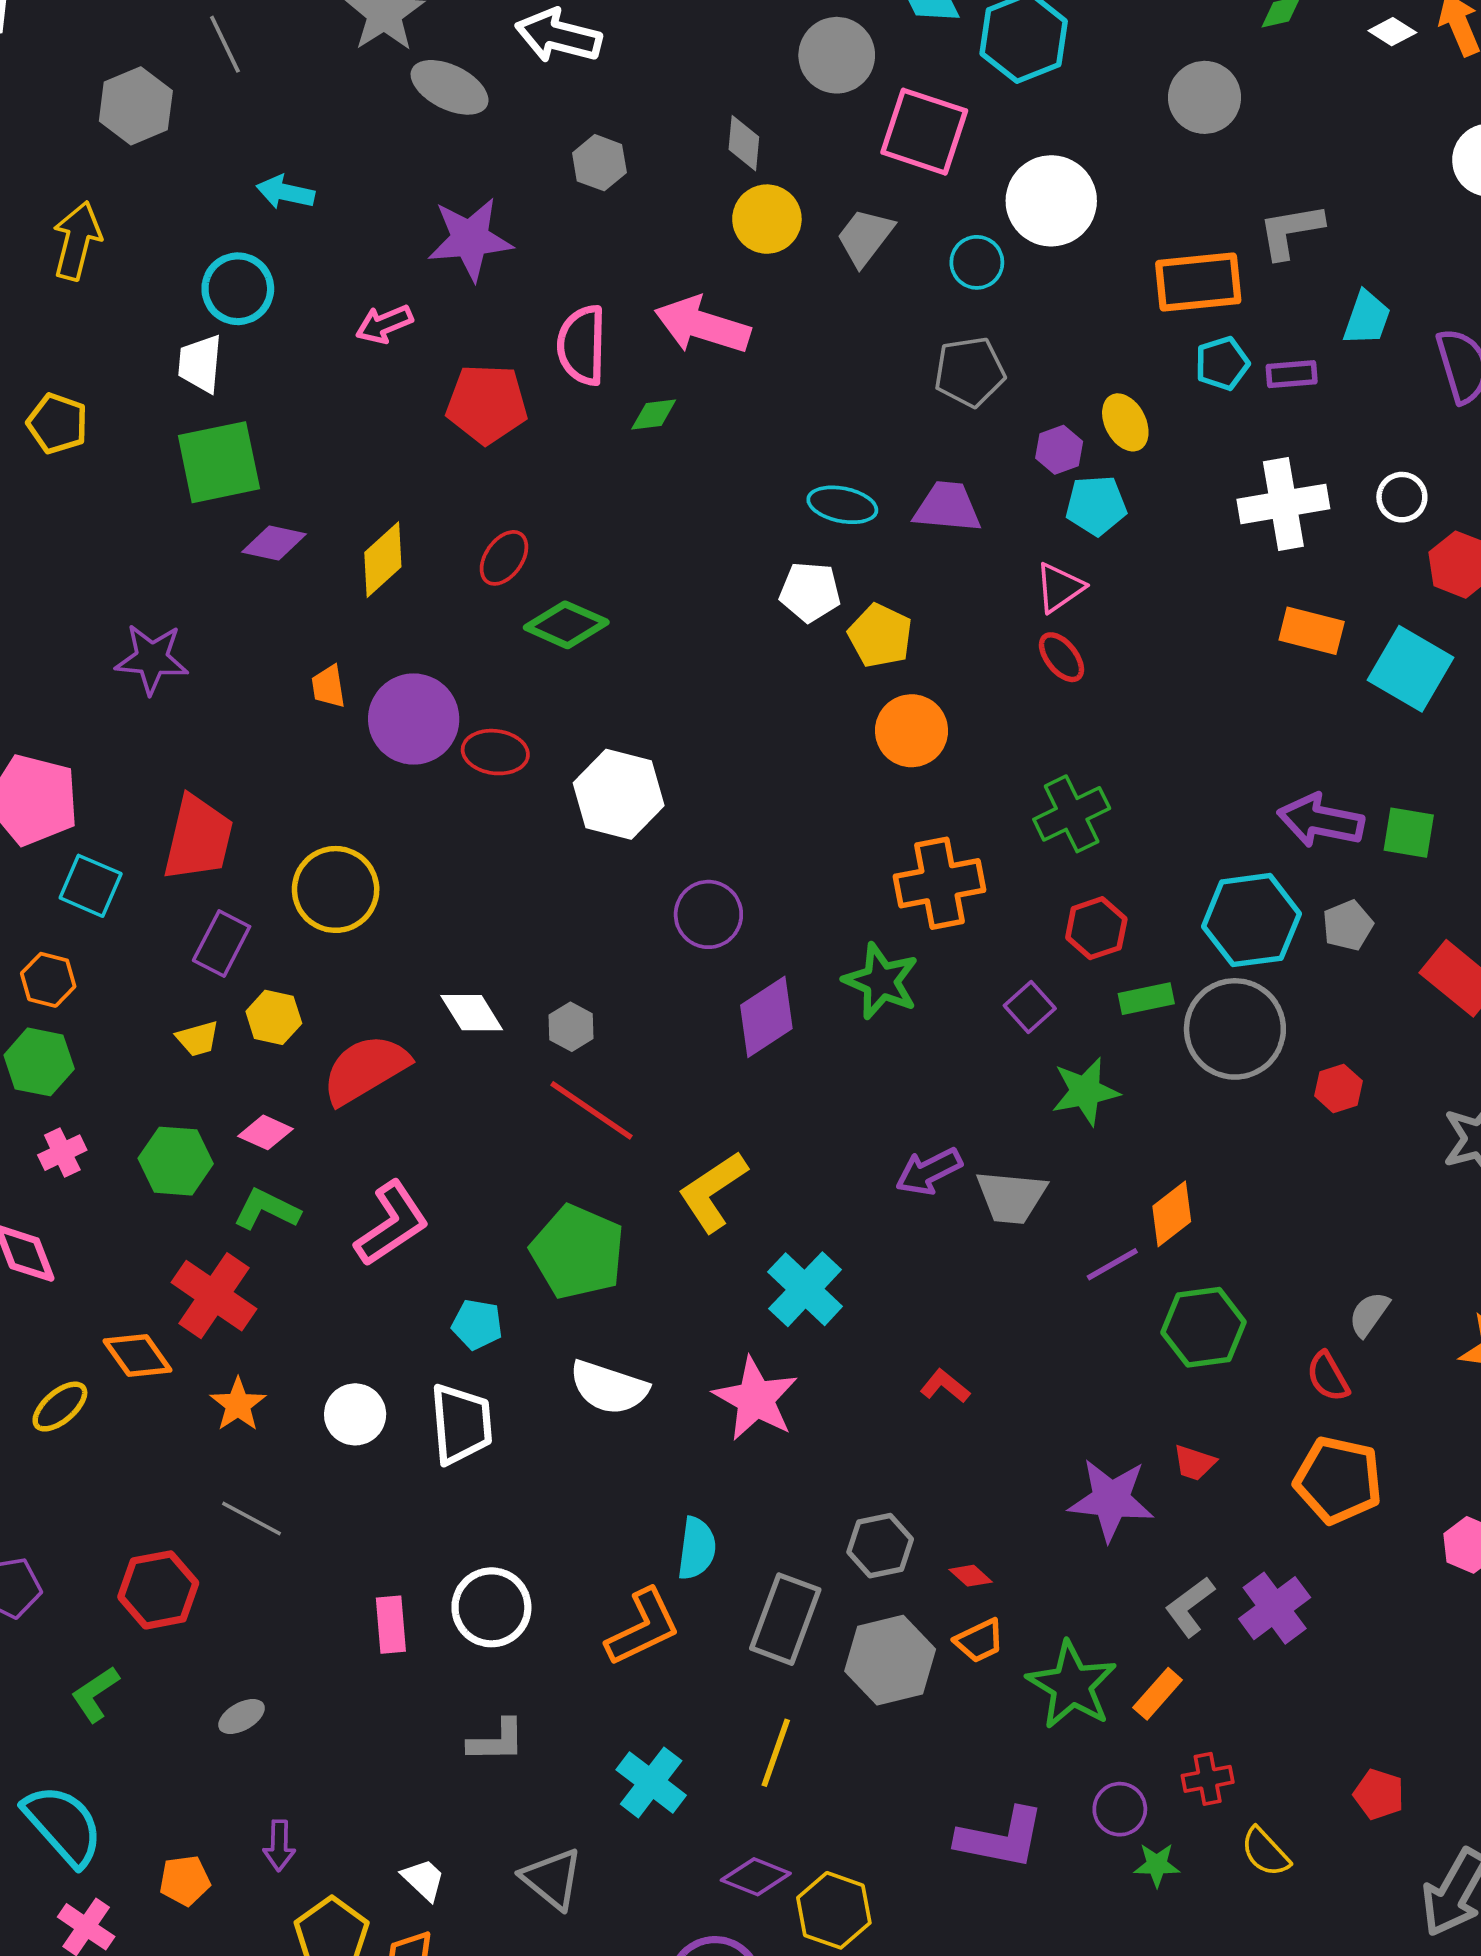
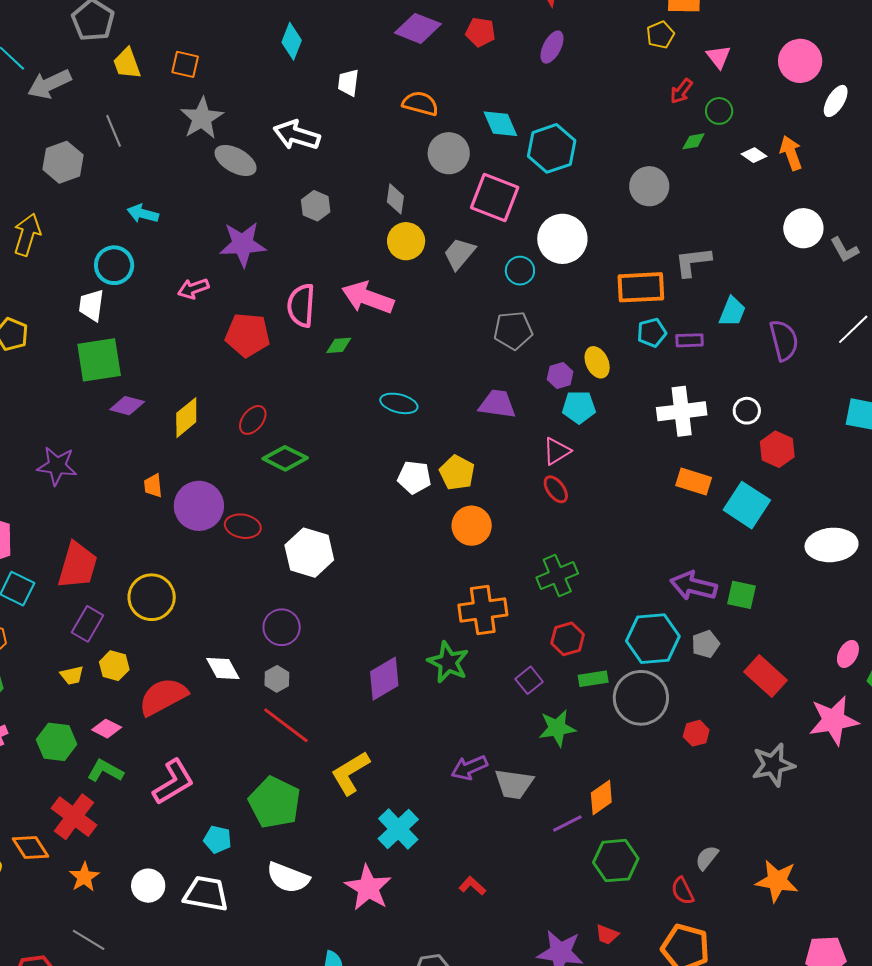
cyan ellipse: (842, 505) -> (399, 403), moved
white pentagon: (810, 592) -> (414, 477), moved
purple circle: (708, 914) -> (282, 627), moved
white trapezoid: (461, 1424) -> (206, 894), turned -78

